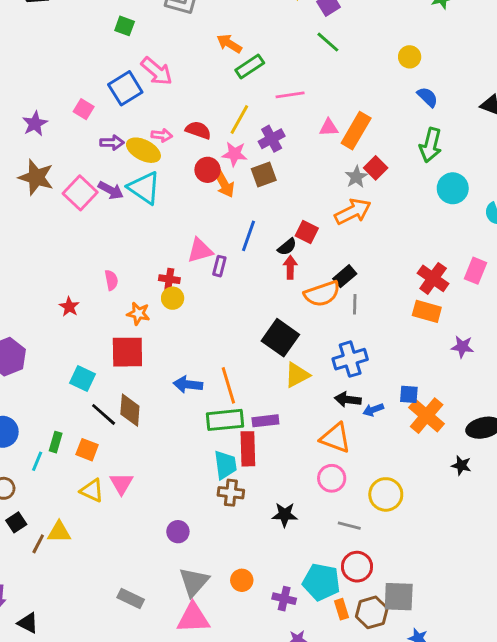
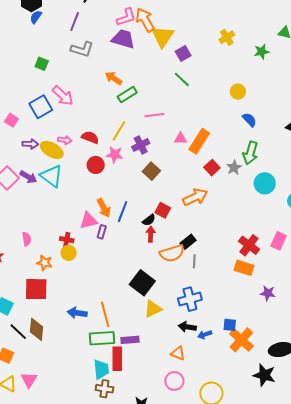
brown square: (264, 174) -> (151, 171), moved, turned -30
gray star: (356, 177) -> (234, 168), moved
orange arrow: (224, 184) -> (104, 208), moved
orange triangle: (335, 438) -> (178, 353), size x0.7
black star: (461, 465) -> (264, 375), size x1.6

